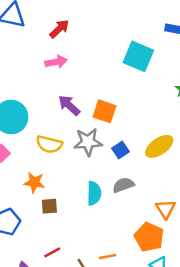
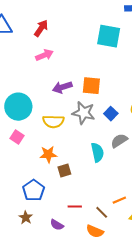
purple arrow: (69, 105) -> (62, 87), turned -48
gray star: (88, 142) -> (84, 113), turned 30
red line: (52, 252) -> (75, 207), turned 40

